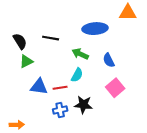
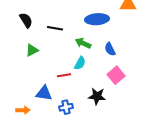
black semicircle: (20, 41) -> (26, 20), moved
blue triangle: (39, 87) -> (44, 93), moved
black star: (83, 105) -> (97, 96), moved
blue cross: (60, 110) -> (66, 107), moved

